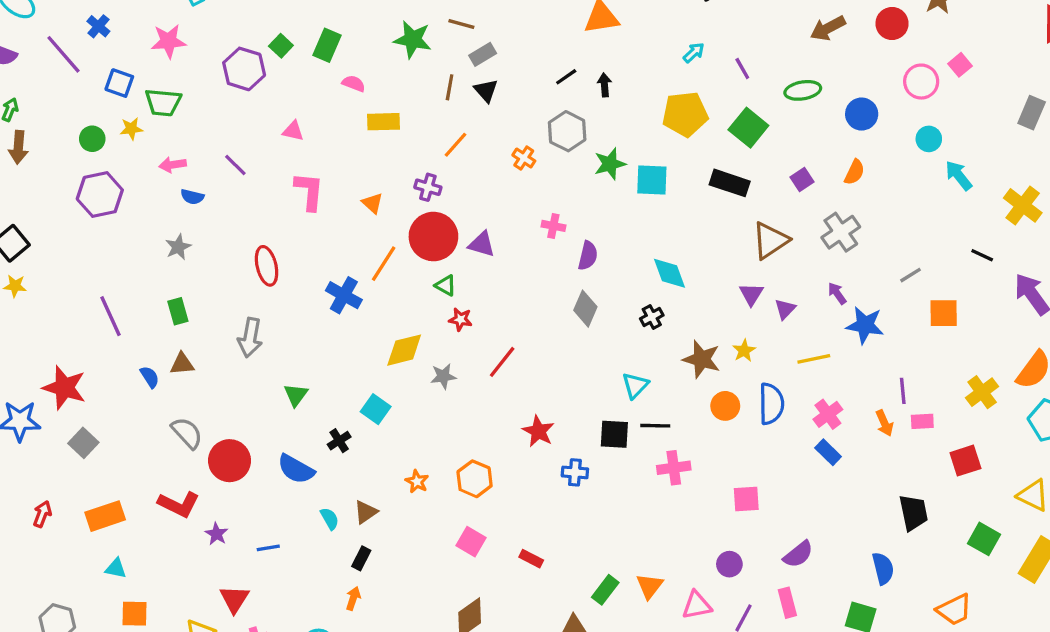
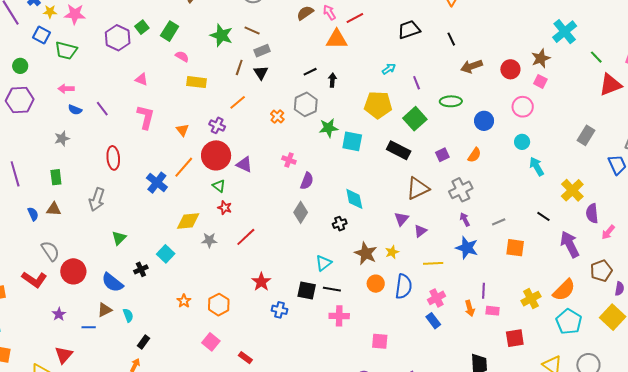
pink square: (960, 65) -> (540, 81), moved, turned -32
yellow star: (131, 129) -> (50, 12), moved
purple line: (235, 165) -> (102, 109), moved
purple arrow: (837, 293) -> (465, 219), moved
red L-shape: (179, 504) -> (34, 279), moved
brown triangle: (366, 512) -> (105, 310), moved

